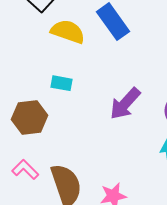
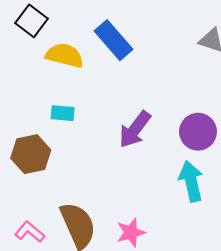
pink L-shape: (25, 169) -> (30, 232), moved

